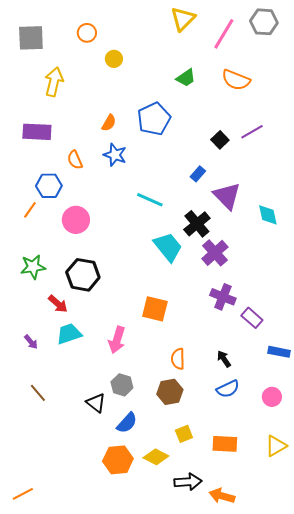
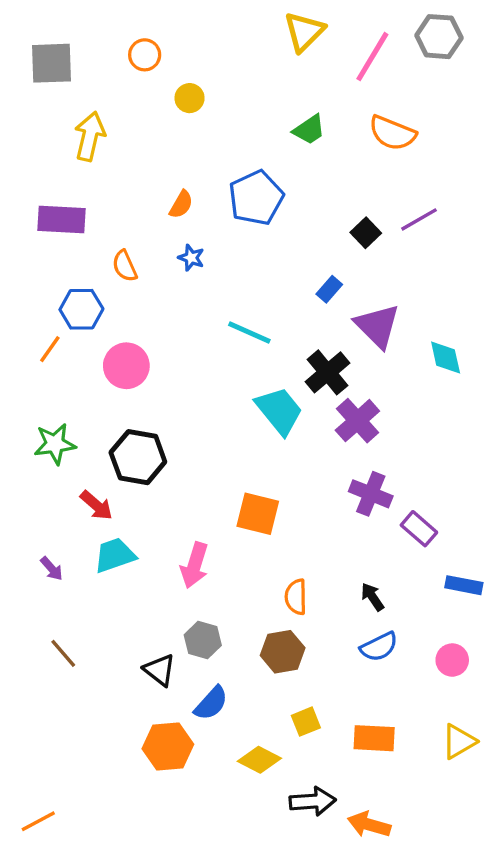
blue star: (115, 155) -> (191, 258), size x0.7
orange hexagon: (118, 460) -> (168, 746), moved

